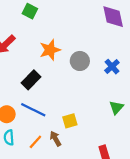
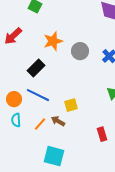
brown arrow: (55, 139) -> (58, 121), turned -32

